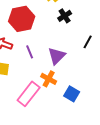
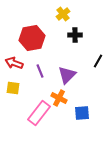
black cross: (65, 16) -> (75, 35), turned 32
blue square: (72, 94) -> (82, 113), turned -35

